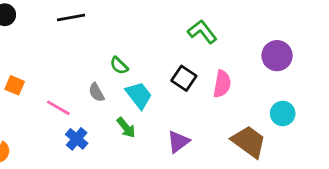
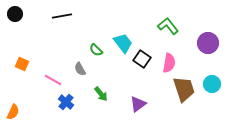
green L-shape: (202, 32) -> (168, 26), moved
cyan trapezoid: (139, 95) -> (123, 43), moved
brown trapezoid: (249, 142) -> (184, 89), moved, turned 36

